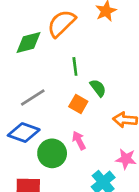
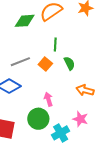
orange square: (78, 104) -> (45, 64), moved
green circle: (52, 153) -> (38, 119), moved

